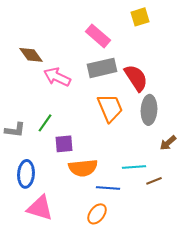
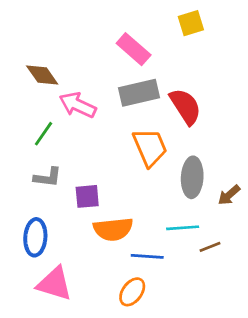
gray ellipse: (149, 110) -> (192, 177), moved
green line: (45, 123) -> (44, 134), moved
gray L-shape: (15, 130) -> (48, 177), moved

